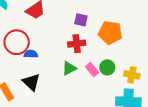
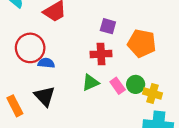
yellow cross: (132, 75) -> (152, 94), moved

